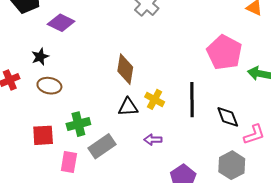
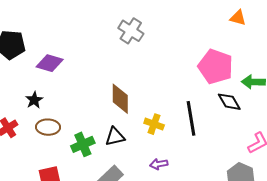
black triangle: (128, 107) -> (115, 137), moved
black diamond: (228, 117) -> (229, 102), moved
green cross: (78, 124) -> (83, 144), moved

